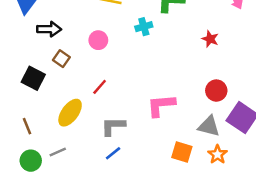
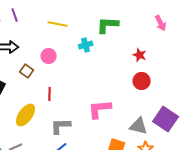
brown square: (61, 59) -> (27, 71), moved
red line: (100, 87) -> (50, 94), turned -40
red circle: (216, 91) -> (142, 81), moved

